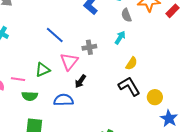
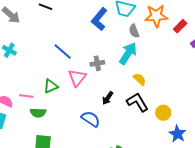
cyan arrow: (120, 38) -> (128, 53), size x1.6
yellow semicircle: (131, 63) -> (140, 79), turned -80
black arrow: (80, 81) -> (108, 98), moved
blue semicircle: (63, 100) -> (91, 119), moved, turned 36

